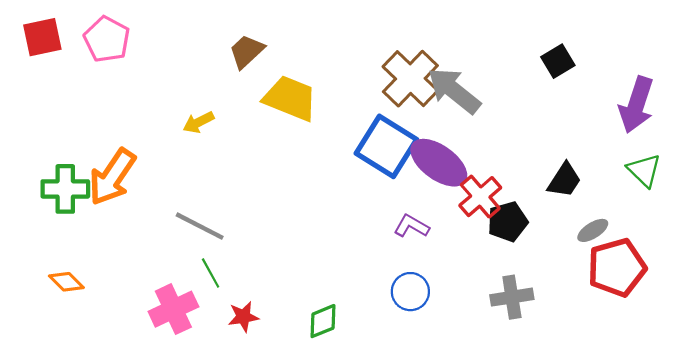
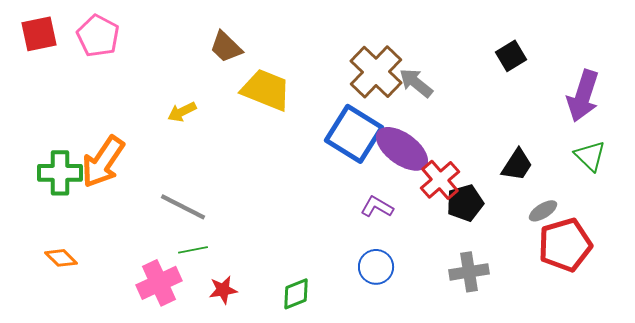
brown trapezoid: (247, 51) -> (226, 47), turned -93
gray arrow: (454, 91) -> (416, 83), size x0.7
green line: (211, 273) -> (193, 250), turned -72

